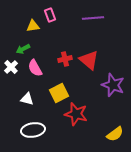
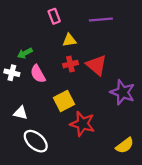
yellow triangle: (33, 26) -> (69, 40), moved
white cross: (11, 67) -> (12, 73), turned -32
white triangle: (27, 99) -> (21, 113), moved
white ellipse: (33, 130) -> (36, 141), turned 50

